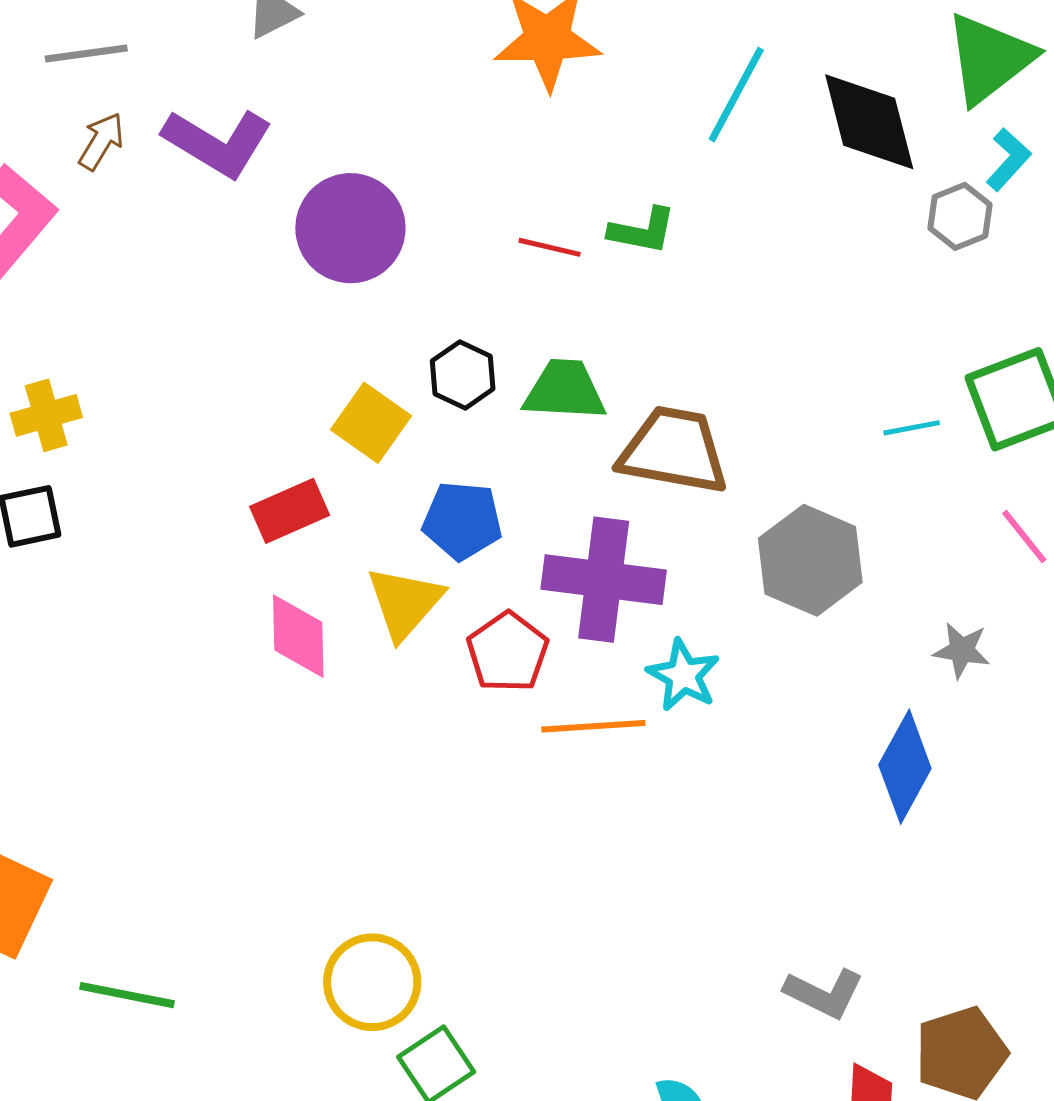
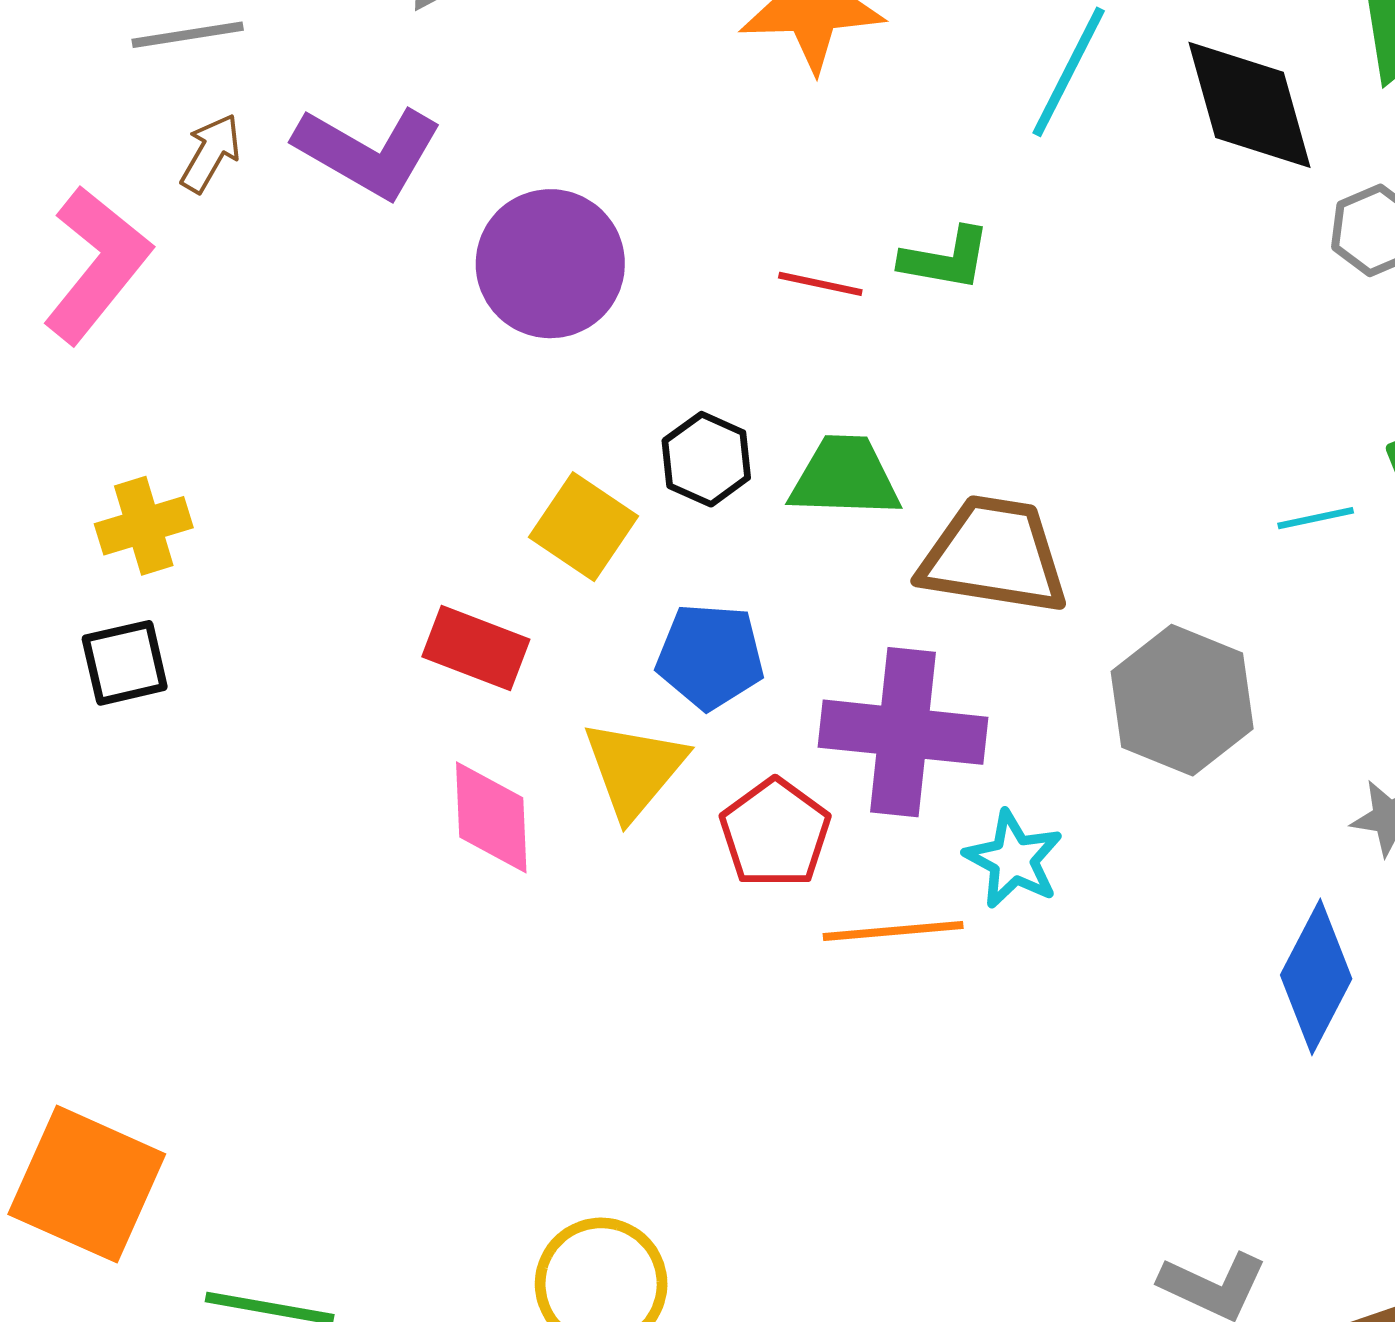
red rectangle: (290, 511) -> (476, 648), turned 46

